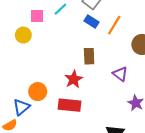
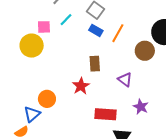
yellow circle: (23, 35) -> (32, 46), size x1.5
red rectangle: (70, 105) -> (105, 114), moved

